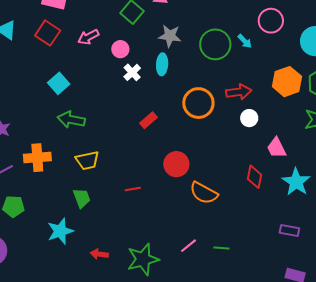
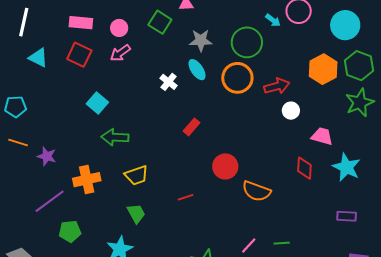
cyan arrow: (245, 41) -> (273, 20), moved
pink circle: (120, 49) -> (119, 28), moved
cyan ellipse: (162, 64) -> (197, 70), turned -30
orange circle: (198, 103) -> (237, 78), moved
pink trapezoid: (276, 148) -> (322, 136), turned 140

